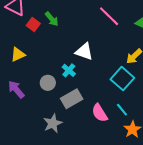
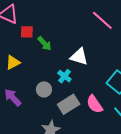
green arrow: (52, 19) -> (45, 43), moved
red square: (33, 25) -> (27, 32), turned -32
pink semicircle: (100, 113) -> (95, 104), moved

